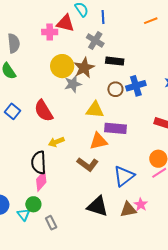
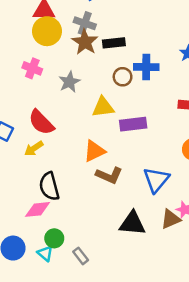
pink cross: (50, 32) -> (32, 68), moved, turned 35
yellow circle: (62, 66) -> (47, 31), moved
brown star: (84, 68) -> (85, 42), moved
blue cross: (136, 86) -> (146, 67), turned 30
orange triangle: (98, 141) -> (94, 151), moved
yellow arrow: (56, 142) -> (34, 148), moved
pink diamond: (41, 181) -> (38, 209), moved, turned 55

